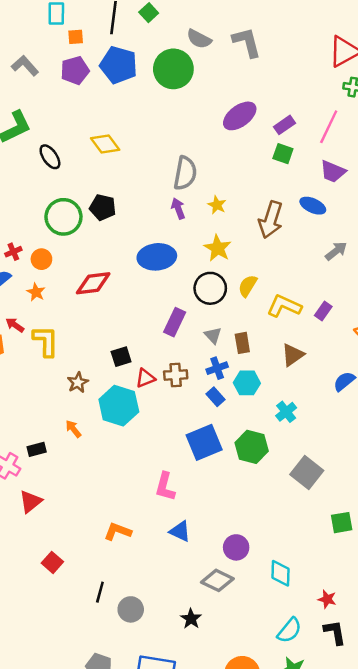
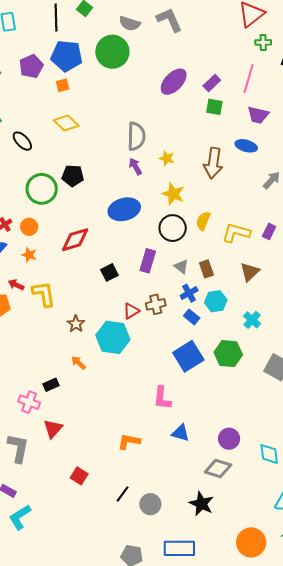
orange square: (76, 37) -> (63, 85), moved
black square: (121, 357) -> (109, 272), moved
black line: (100, 592) -> (123, 494), turned 30
black star: (191, 619) -> (201, 504), size x1.4

